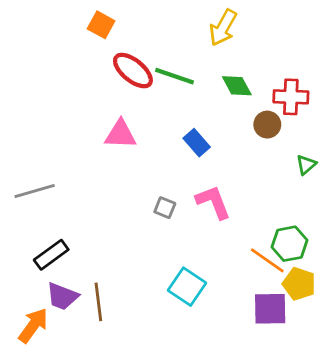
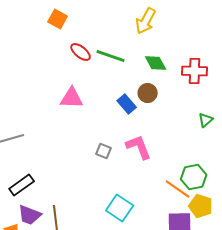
red ellipse: (133, 71) -> (81, 52), size x0.7
brown circle: (267, 125) -> (148, 93), moved

